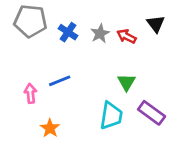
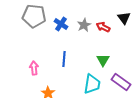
blue line: (60, 81) -> (64, 59), moved, turned -63

